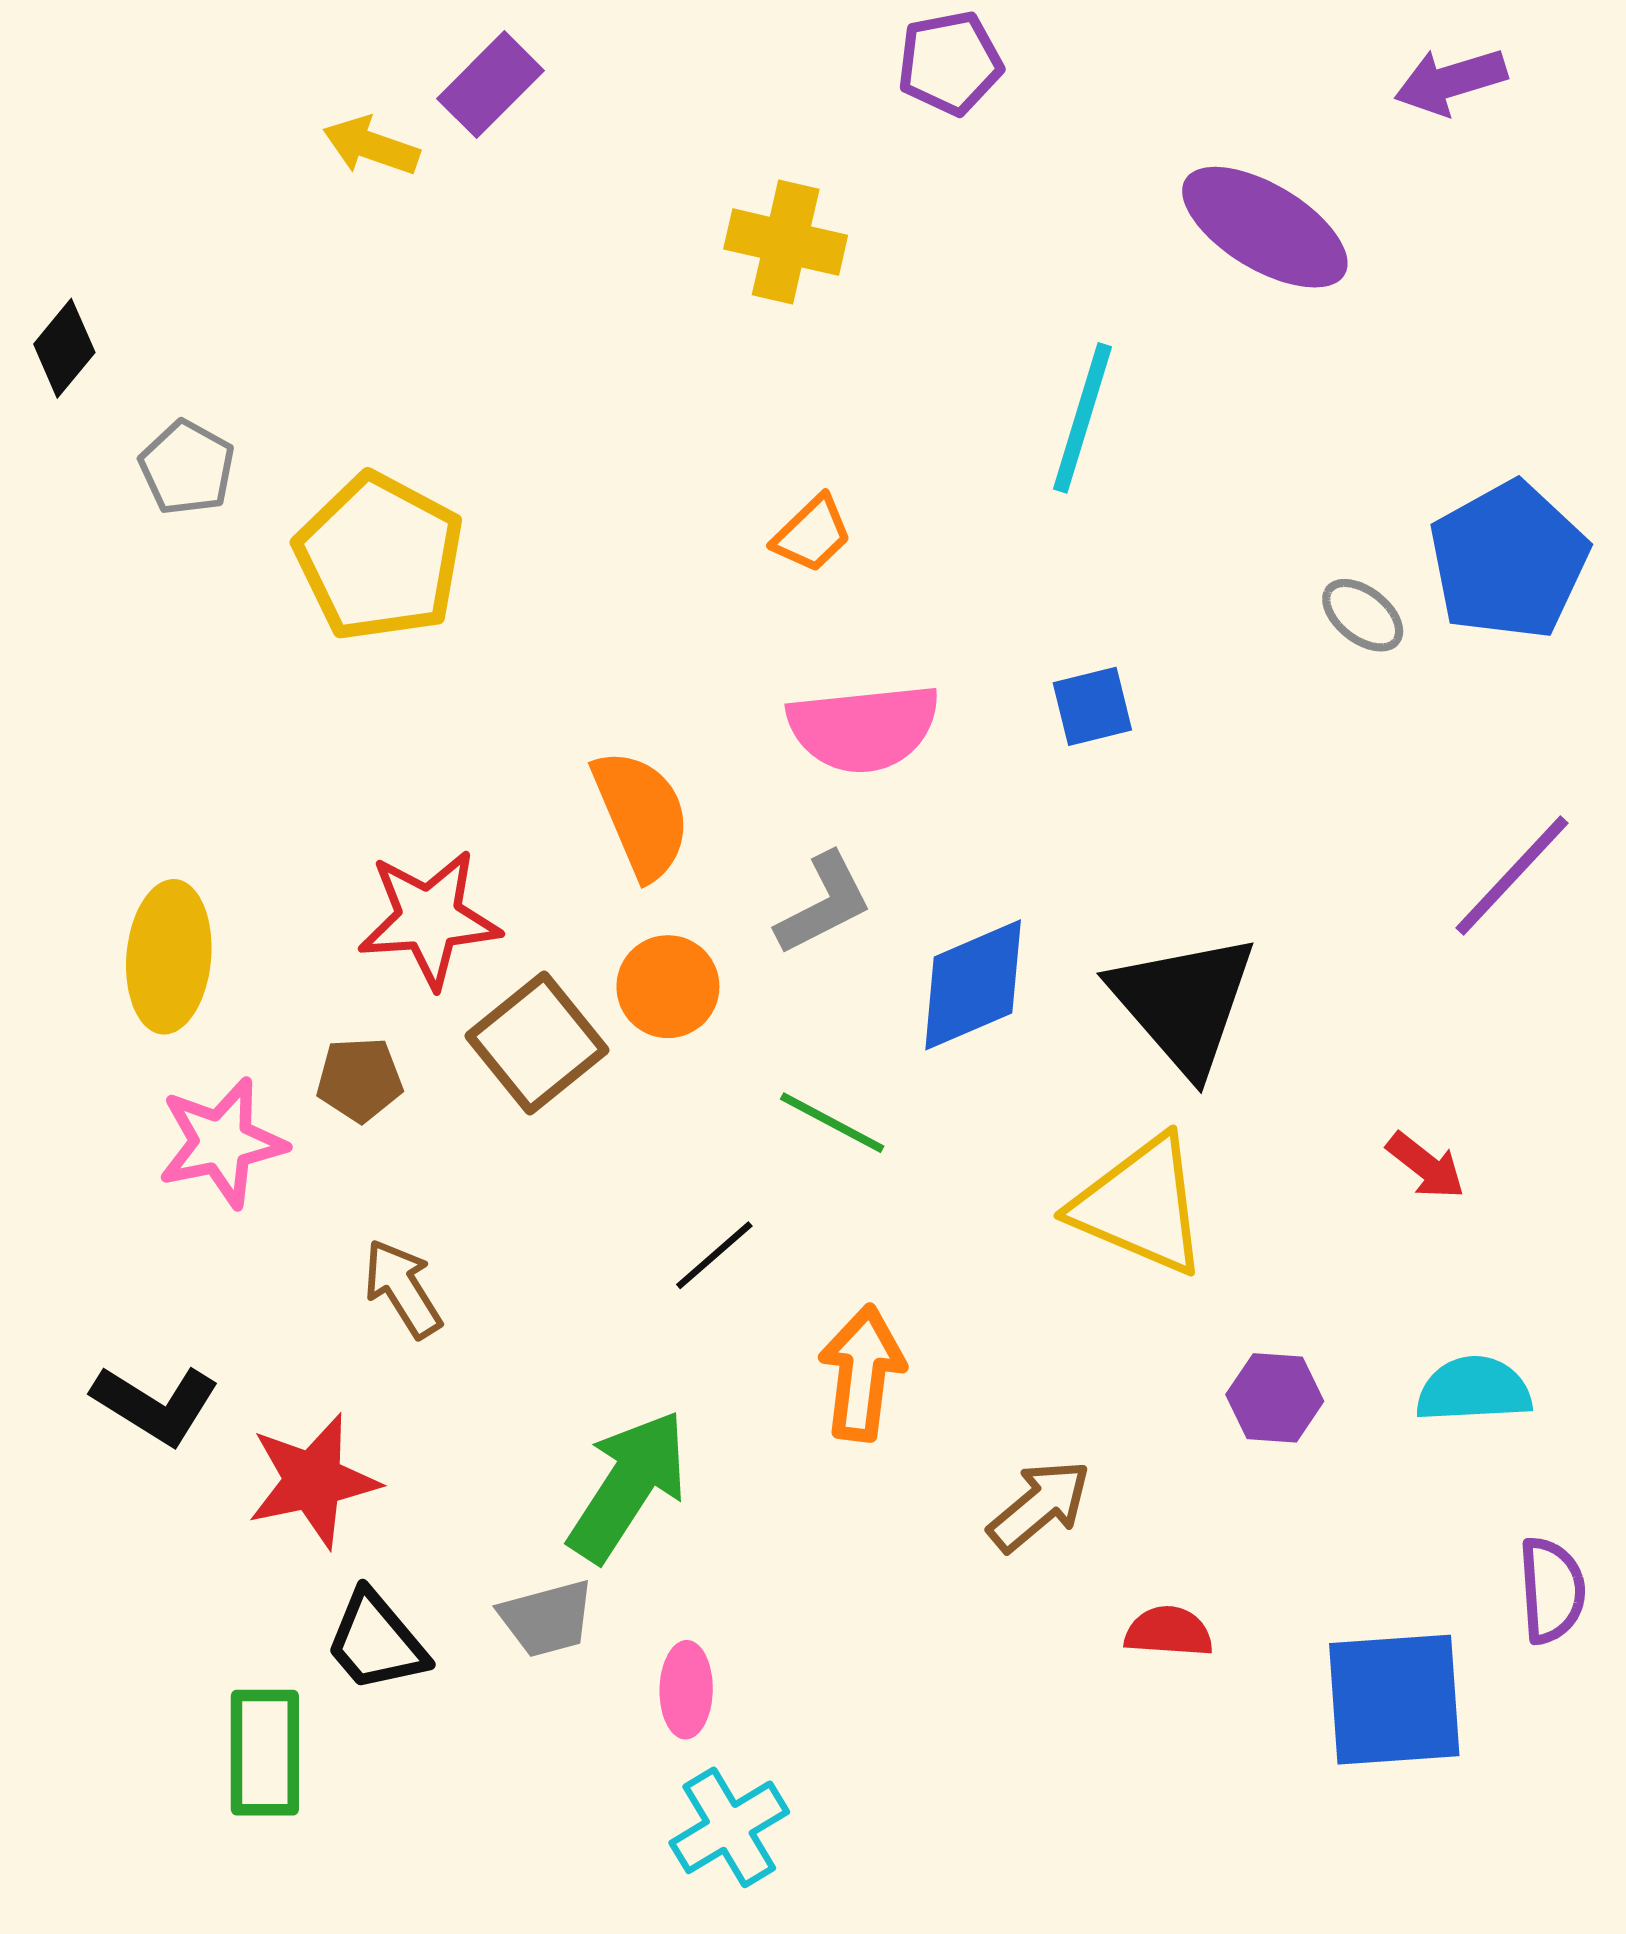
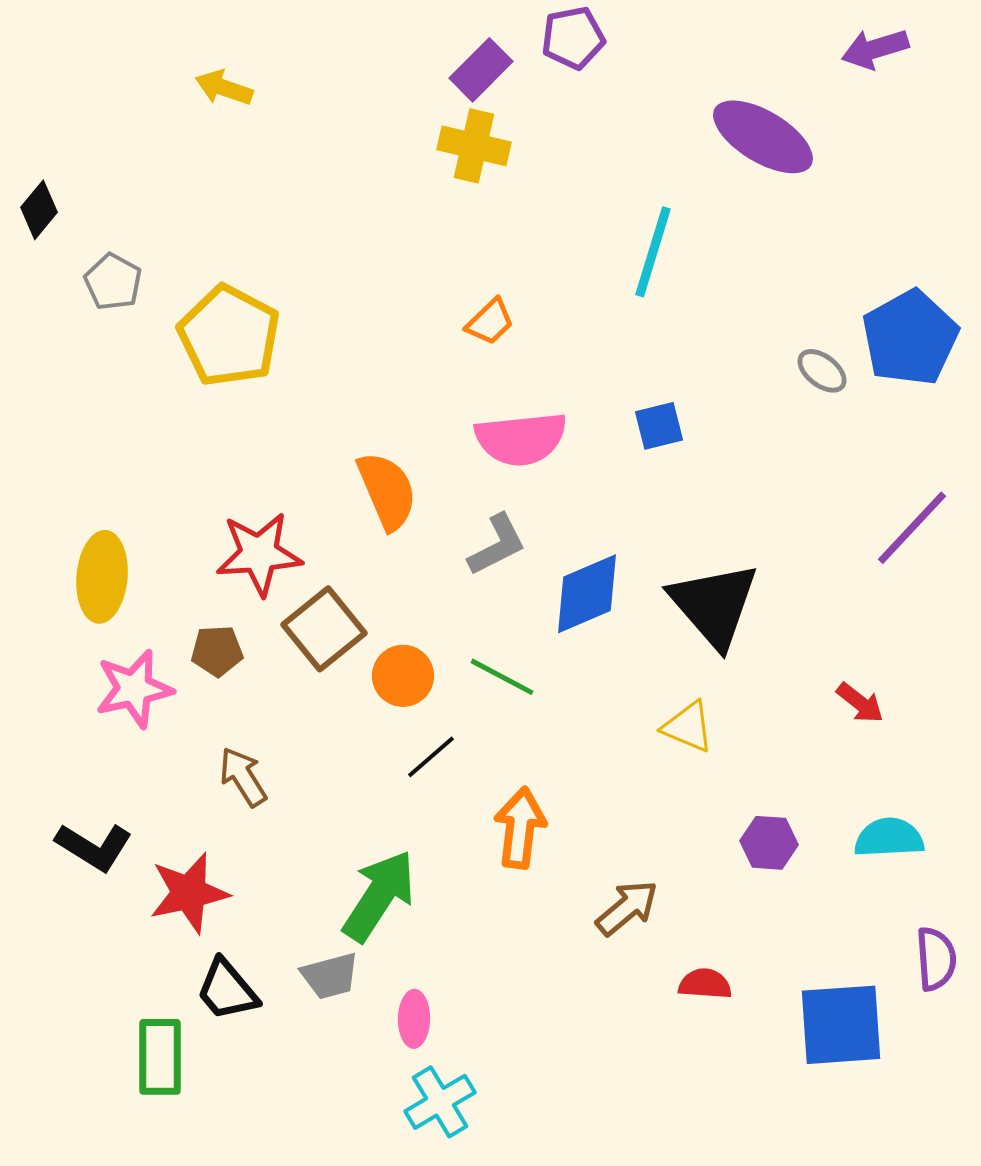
purple rectangle: (490, 85) -> (481, 70), moved
orange circle: (668, 987) -> (403, 676), moved
yellow triangle: (1140, 1206) -> (688, 727), size x0.6

